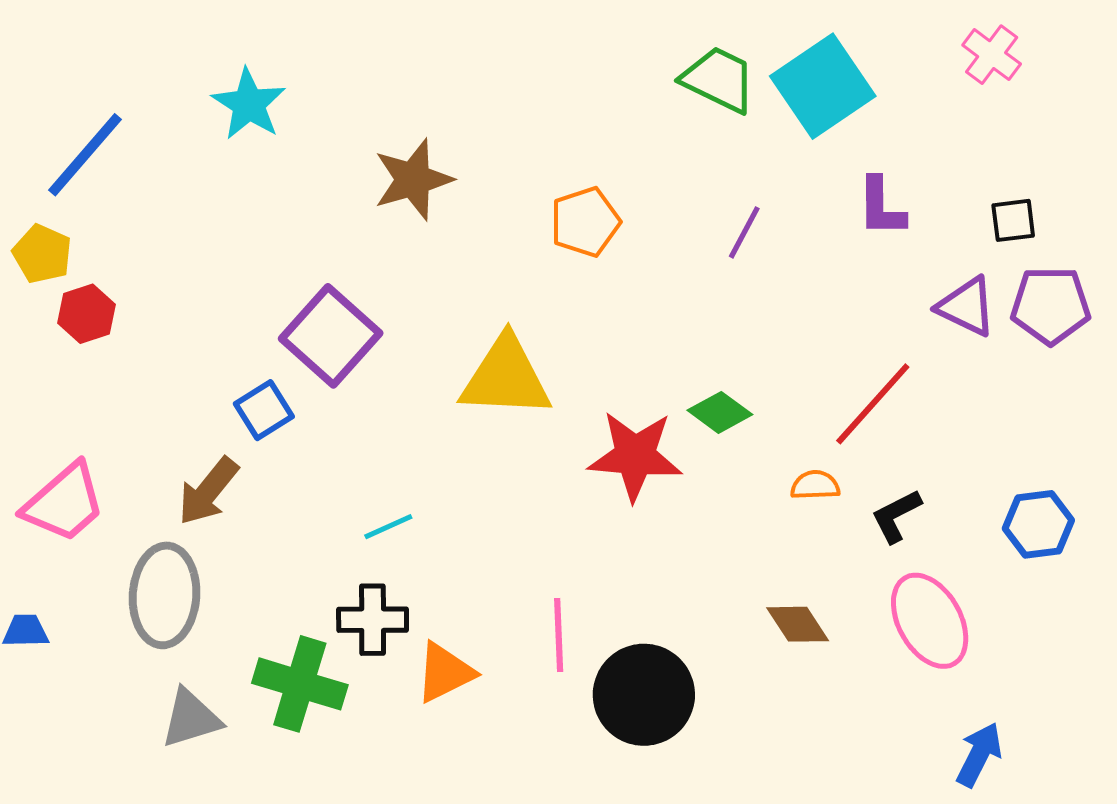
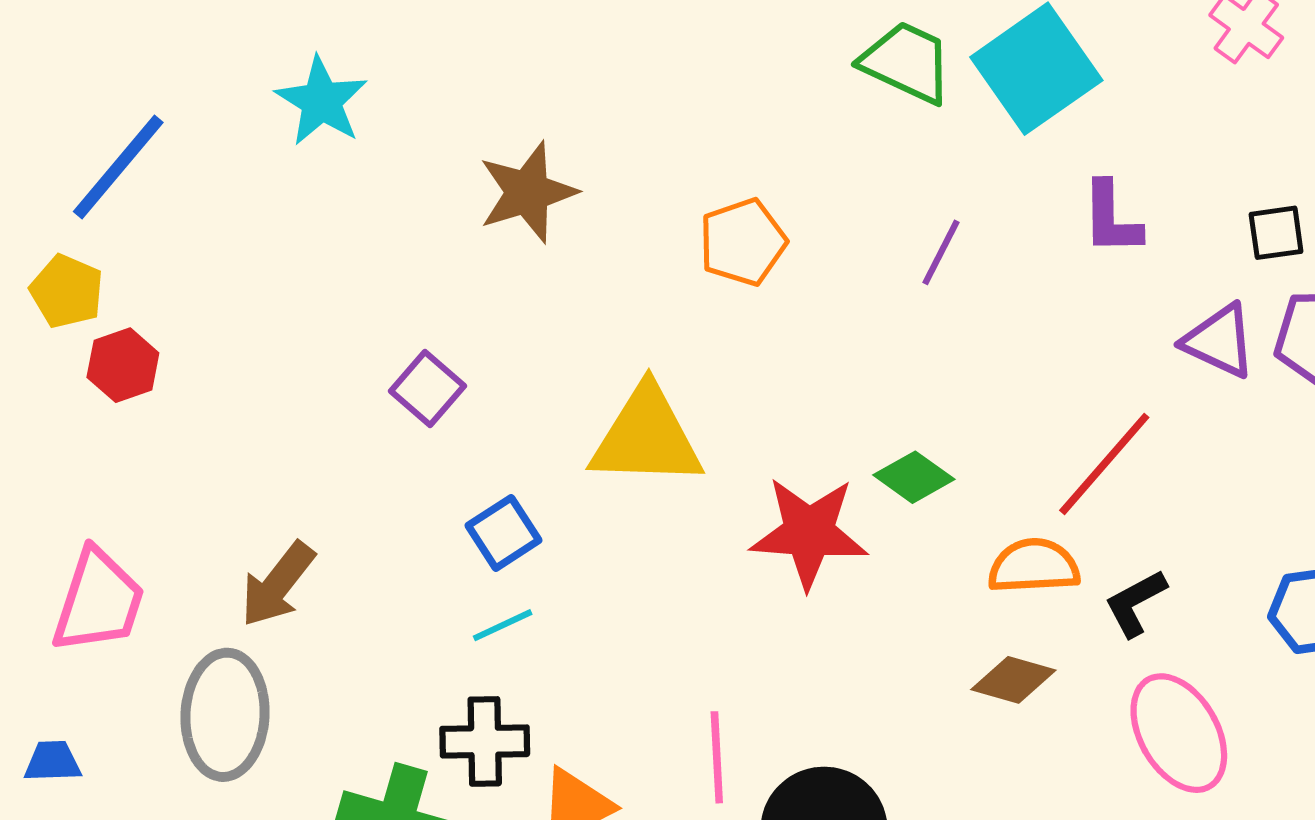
purple square: (331, 336) -> (427, 388), size x0.6
blue square: (264, 410) -> (504, 533), moved
orange semicircle: (815, 485) -> (1034, 566), size x1.5
pink trapezoid: (64, 503) -> (98, 601), turned -30
brown diamond: (798, 624) -> (1013, 680), moved, turned -40

